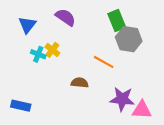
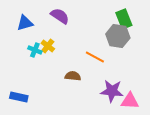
green rectangle: (117, 20) -> (124, 19), moved
blue triangle: (27, 25) -> (25, 23), turned 36

